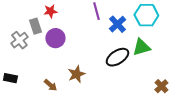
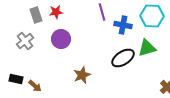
blue cross: (117, 24) -> (123, 25), turned -36
gray rectangle: (35, 26) -> (36, 15), moved
brown arrow: (50, 85) -> (35, 86), moved

